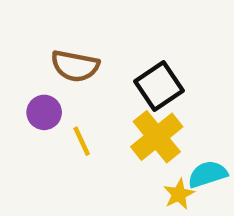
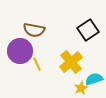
black square: (159, 86) -> (88, 30), moved
purple circle: (44, 112) -> (20, 51), size x1.6

